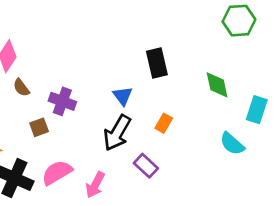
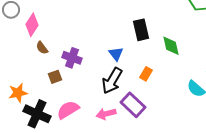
green diamond: (217, 85) -> (171, 46), moved
purple rectangle: (146, 166) -> (133, 105), size x1.4
pink arrow: (95, 185) -> (106, 114), moved, turned 48

